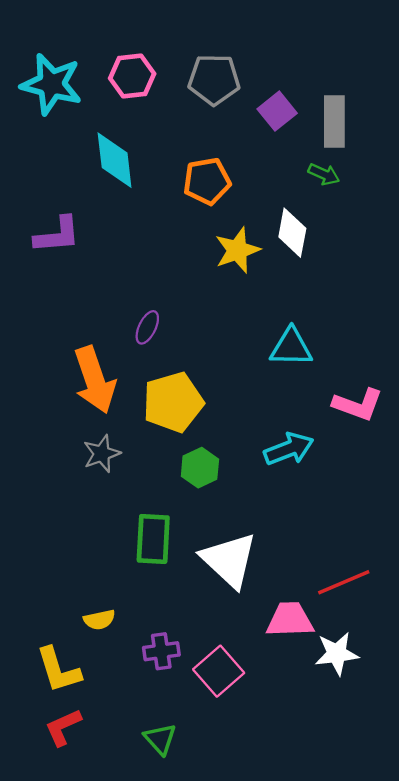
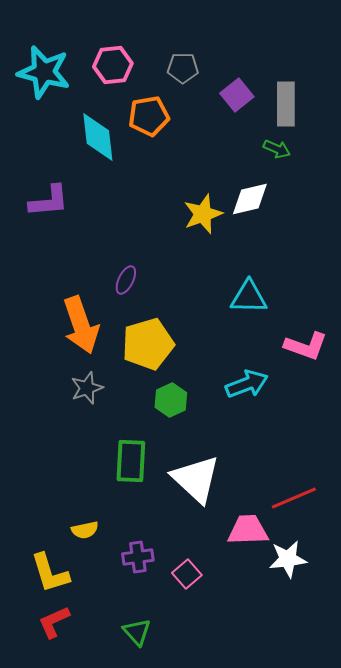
gray pentagon: (214, 79) -> (183, 68), size x0.7
orange pentagon: (207, 181) -> (149, 116), moved
white diamond: (292, 233) -> (250, 199), turned 66
pink square: (219, 671) -> (187, 574), size x0.7

